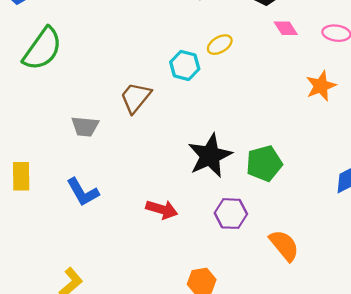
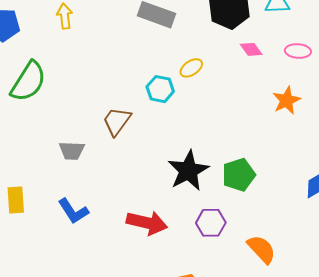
red arrow: (162, 209) -> (147, 223), size x1.4

